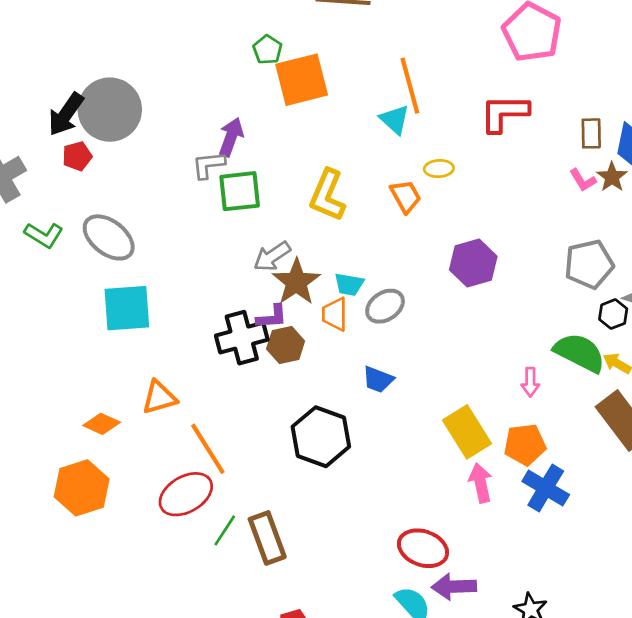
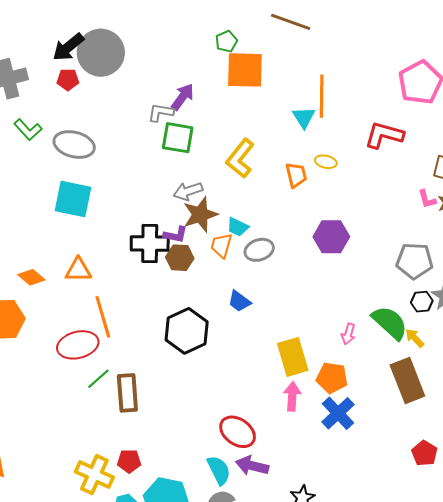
gray ellipse: (109, 237) -> (74, 145), turned -39

